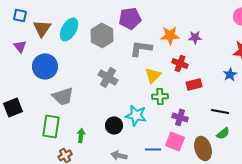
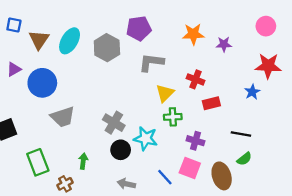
orange star: (170, 35) -> (193, 34), moved
purple star: (195, 37) -> (224, 44), moved
purple triangle: (20, 46) -> (14, 69), moved, turned 40
gray cross: (108, 77) -> (114, 123), moved
green rectangle: (51, 126) -> (38, 162), moved, turned -30
blue line: (153, 149) -> (165, 177), turned 49

